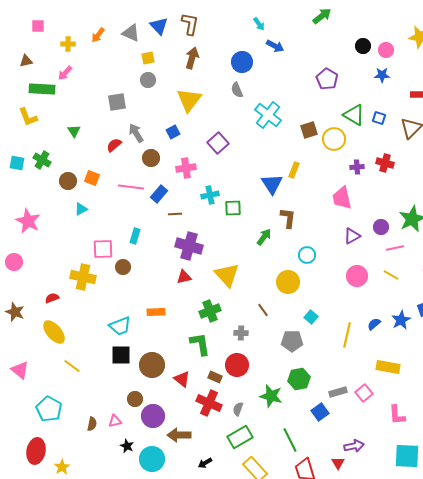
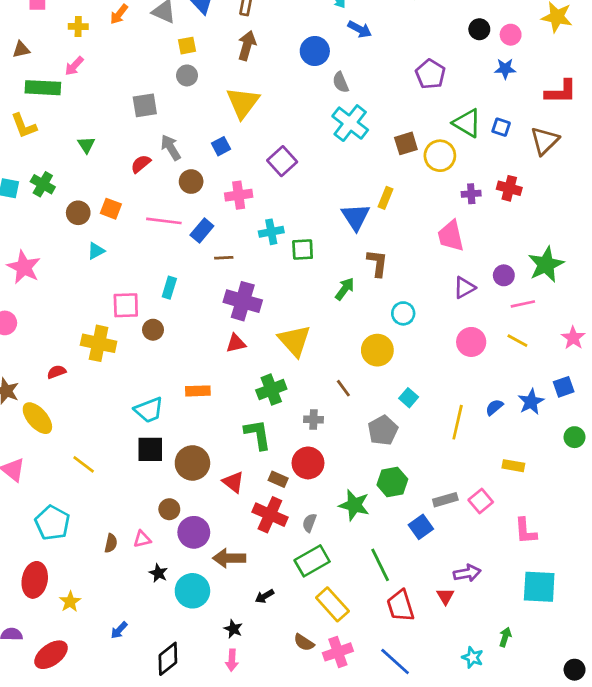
gray semicircle: (237, 90) -> (341, 82), moved
yellow ellipse: (54, 332) -> (37, 418), moved
gray pentagon: (292, 341) -> (383, 430), turned -30
yellow rectangle: (388, 367) -> (513, 466), size x0.7

